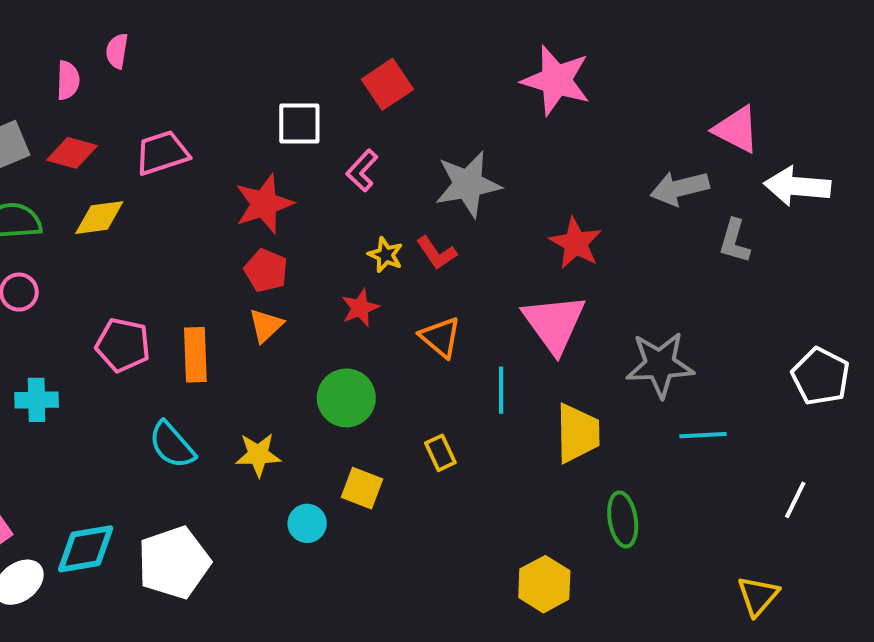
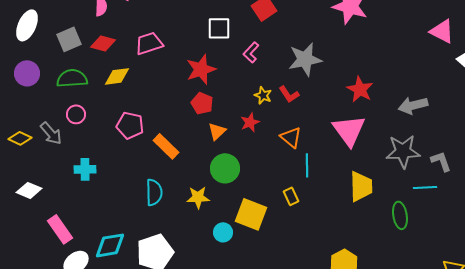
gray arrow: (680, 188) -> (413, 105), moved
gray L-shape: (734, 241) -> (441, 161), moved, turned 145
orange triangle: (266, 325) -> (217, 131), moved
pink pentagon: (123, 345) -> (130, 125), moved
orange rectangle: (195, 355) -> (166, 146), turned -44
cyan line: (501, 390) -> (307, 165), moved
green circle: (346, 398) -> (225, 168), moved
cyan semicircle: (172, 445) -> (154, 192), turned -140
yellow square: (362, 488) -> (251, 214), size x1.5
green ellipse: (623, 519) -> (400, 215), moved

